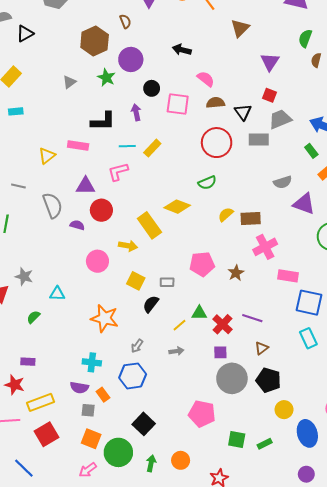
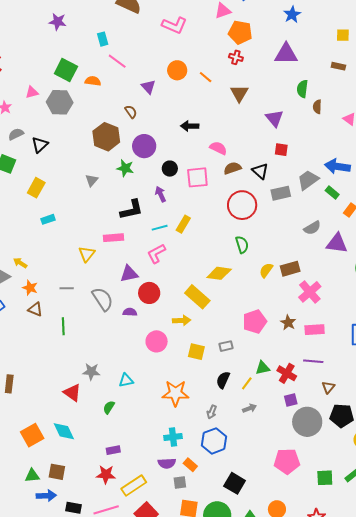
gray trapezoid: (280, 119) -> (308, 180), moved
green semicircle: (207, 183) -> (242, 245), turned -72
pink rectangle: (288, 276) -> (315, 330), moved
black semicircle: (151, 304) -> (223, 380), moved

